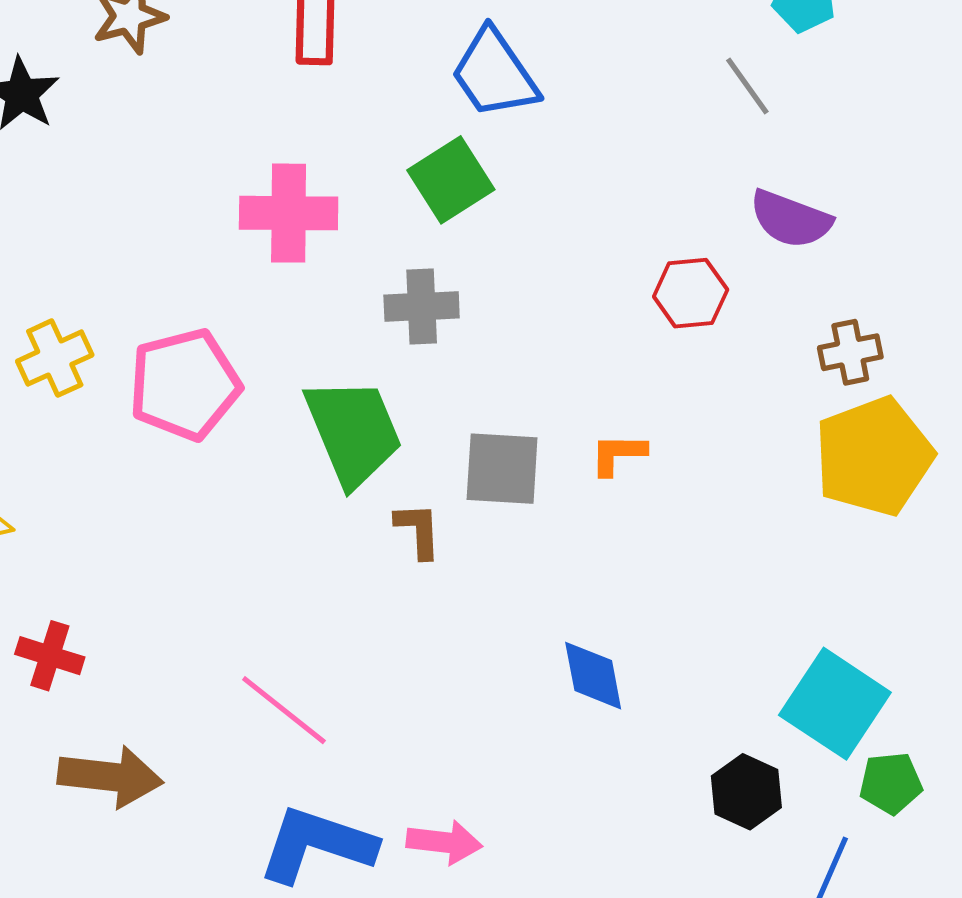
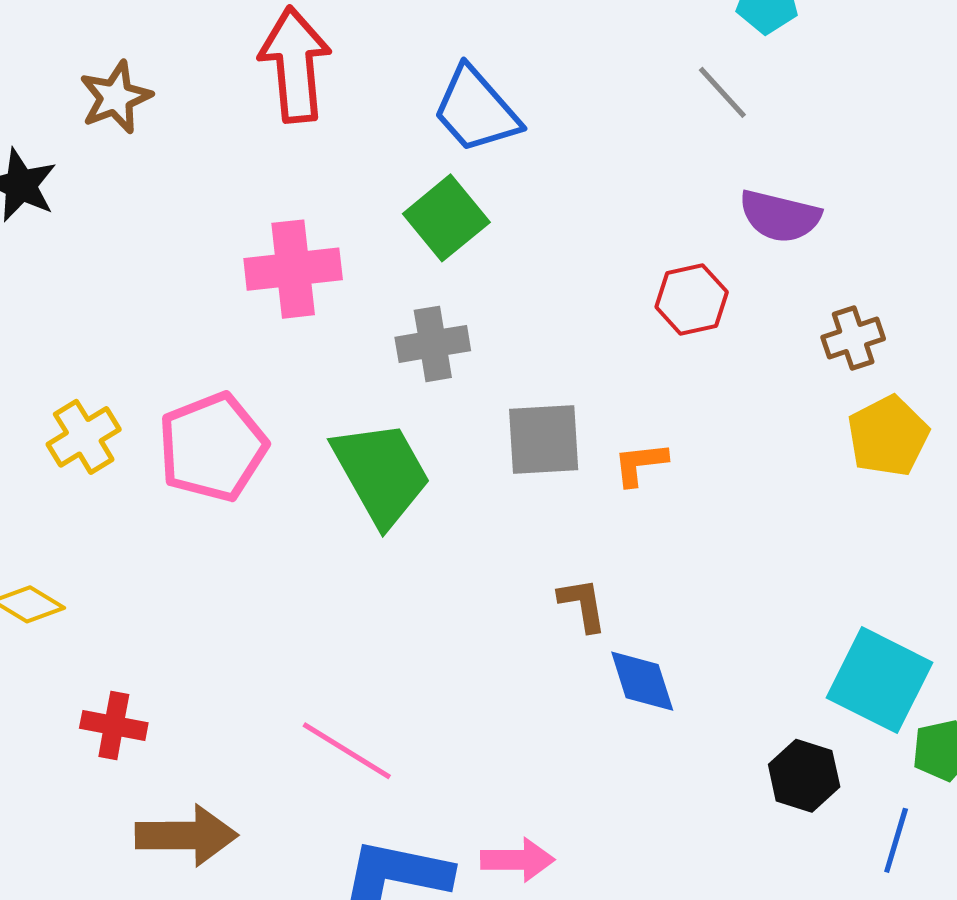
yellow pentagon: (874, 456) -> (888, 436), size x0.7
gray square: (502, 469) -> (544, 440), moved
brown L-shape: (418, 530) -> (582, 605), moved

